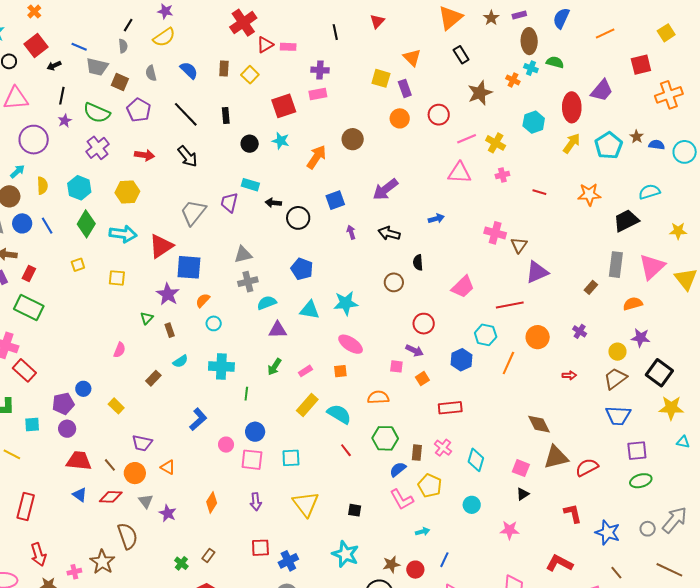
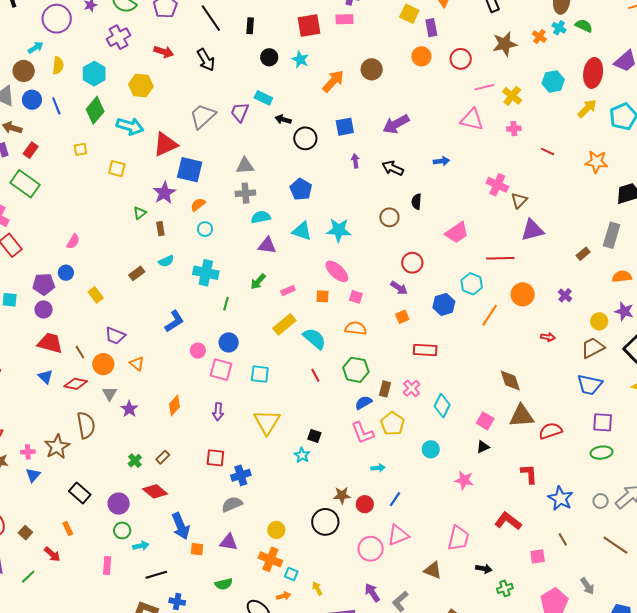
pink semicircle: (119, 350) -> (73, 241), moved
pink square: (396, 366) -> (356, 297), moved
cyan star: (345, 554) -> (302, 455), moved, size x0.6

